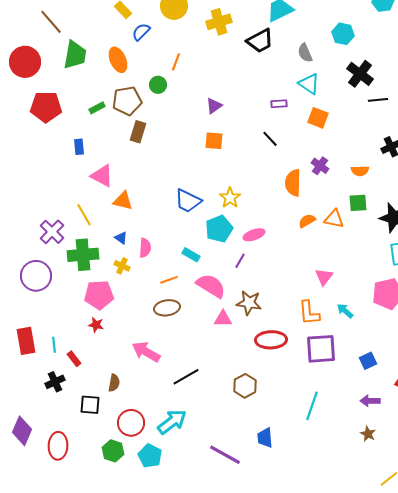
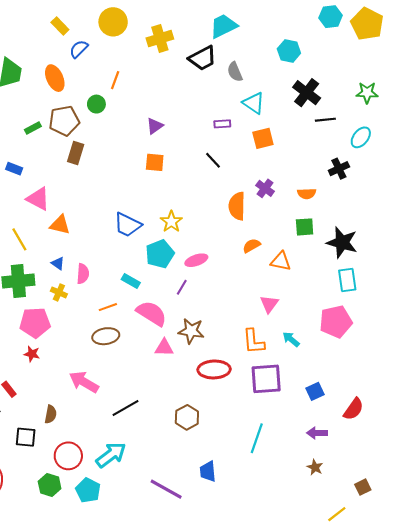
gray semicircle: (305, 53) -> (235, 72), moved
orange square: (318, 118) -> (263, 138), turned -35
blue rectangle: (79, 147) -> (14, 169), turned -63
orange triangle: (334, 219) -> (281, 261), moved

